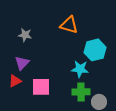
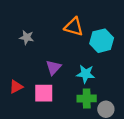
cyan hexagon: (95, 50) -> (102, 41), moved
purple triangle: (22, 63) -> (53, 67), moved

